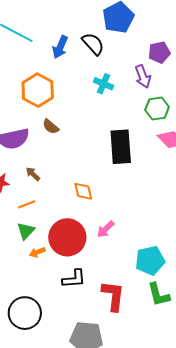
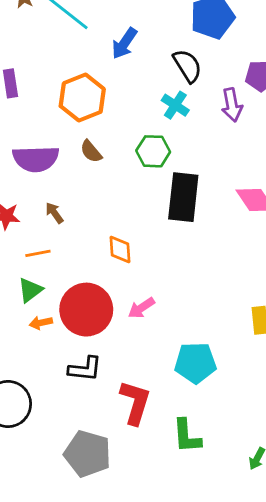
black semicircle: (93, 44) -> (187, 66), moved
green hexagon: (157, 109) -> (153, 151), moved
green L-shape: (159, 295) -> (187, 436), moved

